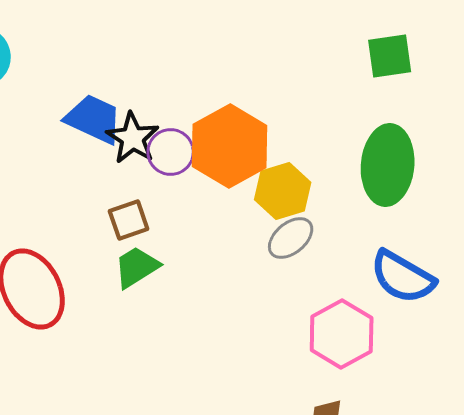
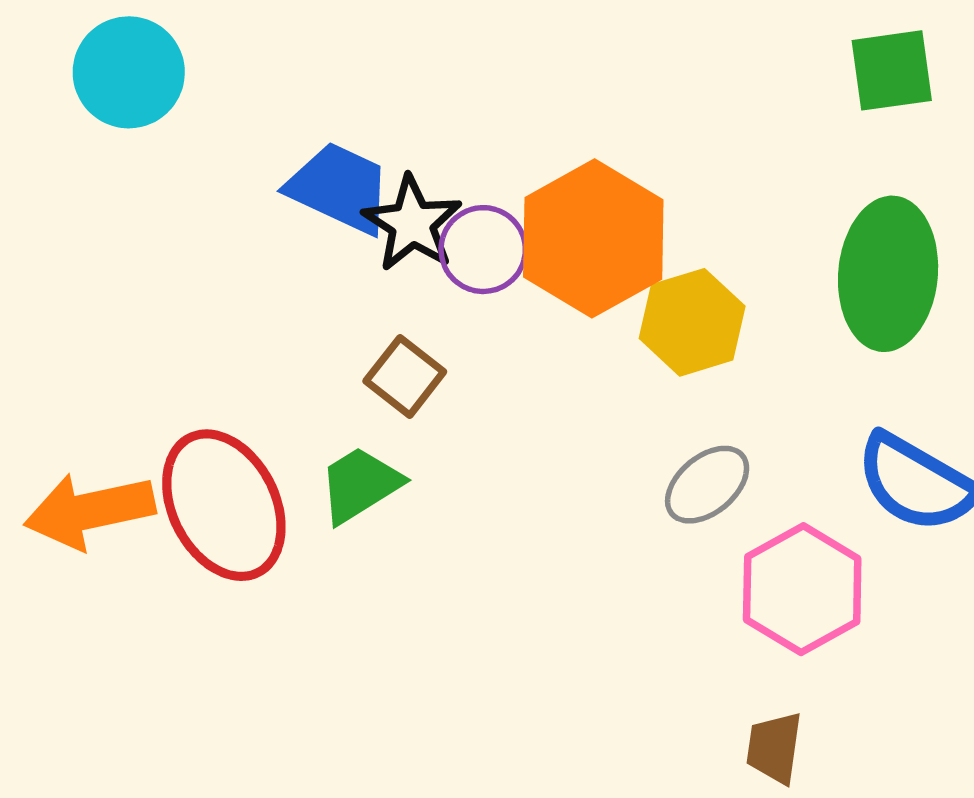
brown square: (129, 220) -> (405, 376), turned -33
gray ellipse: (291, 238) -> (707, 485), moved
green trapezoid: (137, 267) -> (360, 485), moved

